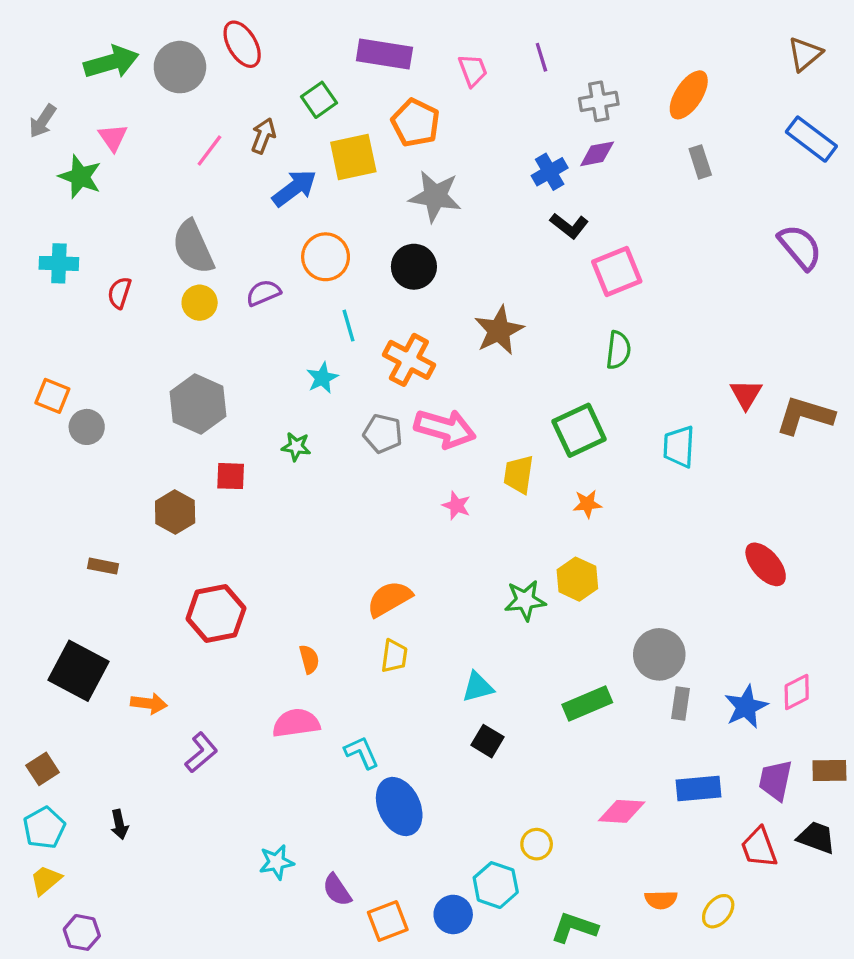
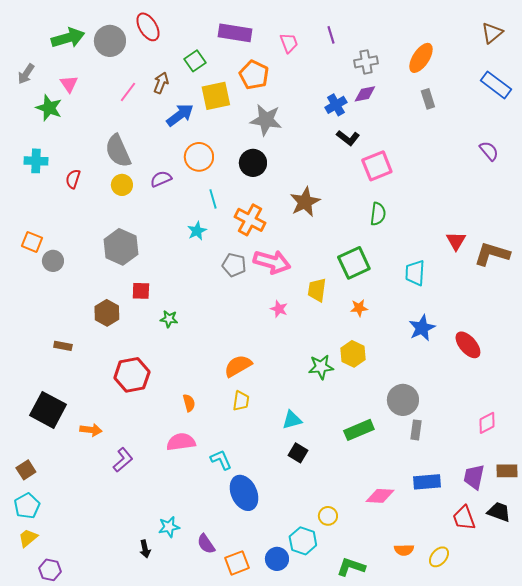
purple semicircle: (800, 247) -> (489, 151), size x0.7
green star: (296, 447) -> (169, 319), moved
blue star: (746, 707) -> (422, 328), moved
black arrow: (119, 824) -> (145, 549), moved

